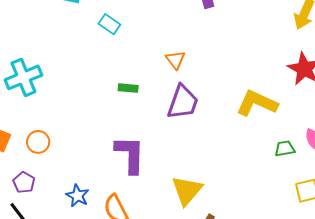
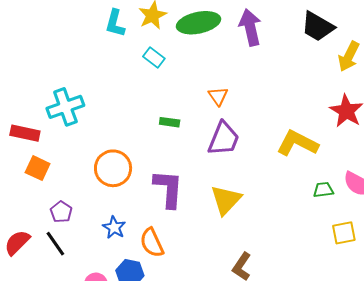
orange circle: (38, 142) -> (113, 168), moved, size x1.6
yellow triangle: (187, 190) -> (226, 200), moved

